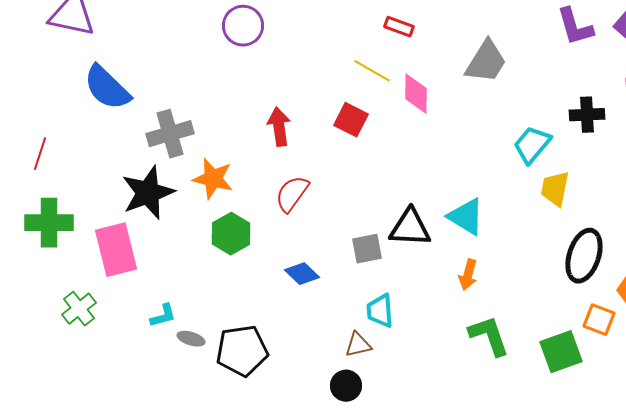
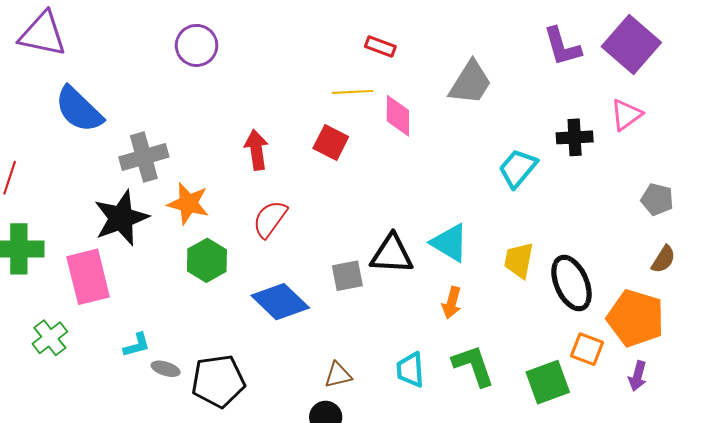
purple circle: (243, 26) -> (197, 45), moved
yellow line: (372, 71) -> (353, 92), turned -33
yellow trapezoid: (555, 189) -> (519, 260), moved
black ellipse: (584, 256) -> (571, 283), turned -42
blue diamond: (302, 274) -> (280, 302), size x1.6
cyan trapezoid: (380, 311) -> (410, 370), moved

